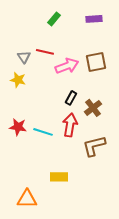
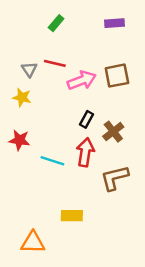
green rectangle: (54, 19) -> (56, 23), moved
red star: (18, 127) -> (19, 140), moved

